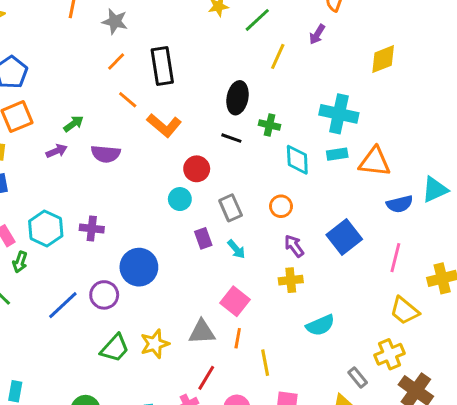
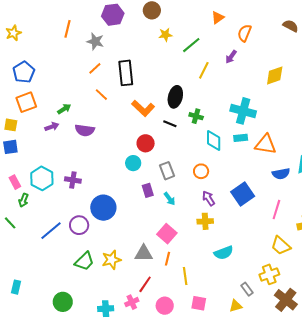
orange L-shape: (164, 125) -> (143, 108), moved

